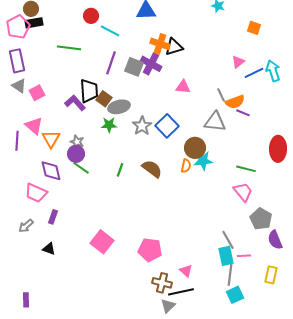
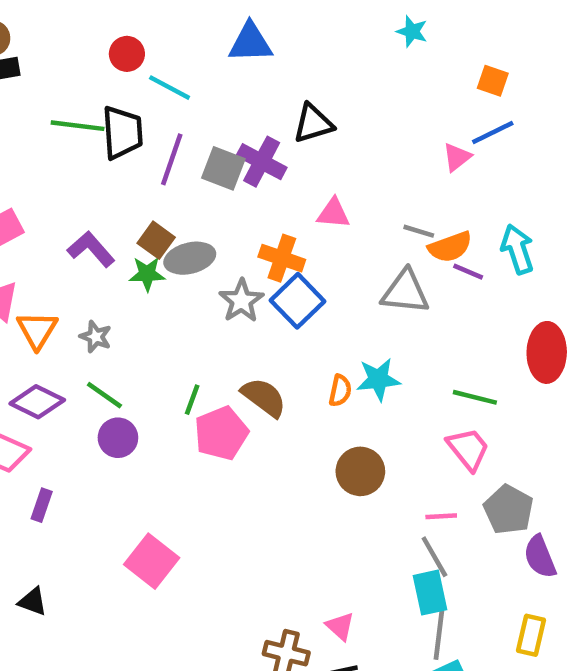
orange cross: (160, 44) -> (282, 258), moved
cyan arrow: (273, 71) -> (517, 249), moved
blue line: (254, 73) -> (493, 132), moved
black trapezoid: (89, 91) -> (122, 132), moved
gray line: (221, 95) -> (419, 231), turned -48
green star: (109, 125) -> (147, 274), moved
brown circle: (195, 148) -> (360, 471), moved
purple circle: (76, 154) -> (118, 438), moved
purple diamond: (51, 171) -> (37, 402), turned -50
black triangle: (49, 249) -> (33, 602), moved
pink pentagon: (150, 250) -> (221, 433), moved, turned -30
pink line: (244, 256) -> (441, 516), moved

